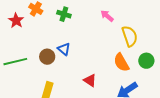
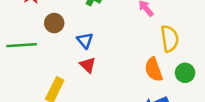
brown circle: (47, 57) -> (54, 23), moved
red triangle: (90, 80) -> (88, 65), moved

